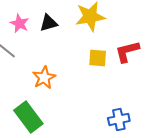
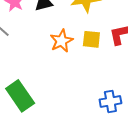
orange star: (44, 78) -> (61, 41), moved

